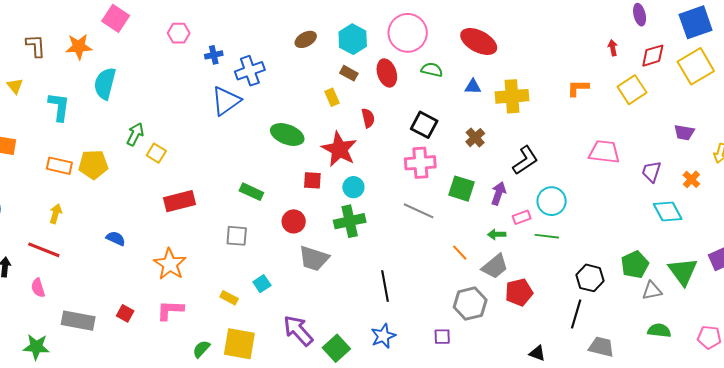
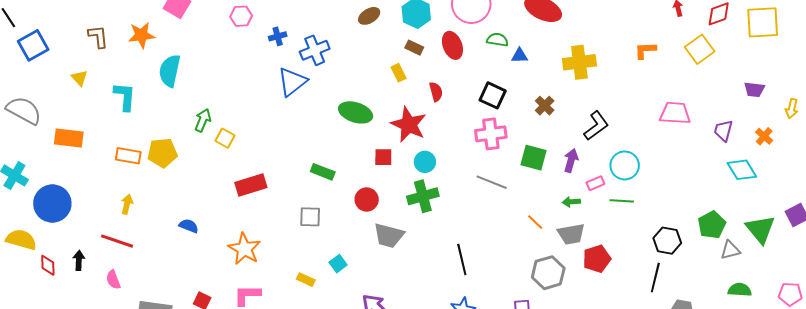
yellow square: (696, 66) -> (763, 22), turned 30
blue triangle: (473, 87) -> (520, 56), moved
gray trapezoid: (495, 266) -> (571, 234), turned 32

